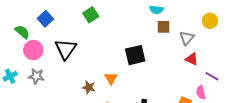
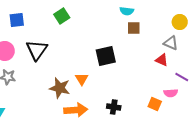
blue square: (45, 19) -> (17, 20), turned 35
gray triangle: (187, 38) -> (171, 43), moved, turned -49
brown star: (89, 87) -> (60, 88), size x1.5
pink semicircle: (201, 92) -> (171, 93), turned -80

